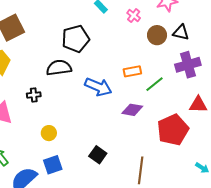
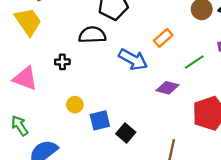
orange rectangle: (132, 71) -> (163, 38), moved, turned -36
blue square: (53, 165) -> (100, 120), moved

